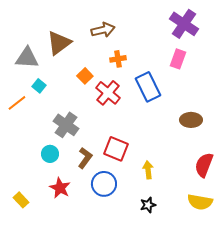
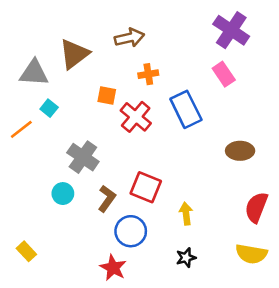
pink rectangle: (178, 59) -> (224, 74), turned -54
orange square: (85, 76) -> (107, 96), turned -35
red star: (60, 188) -> (113, 268), moved

